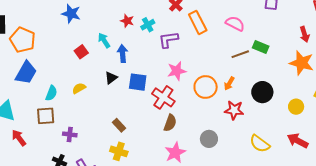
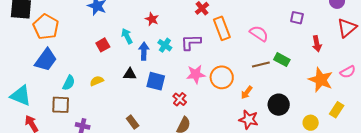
cyan cross: (148, 25) -> (165, 45), moved, turned -32
red arrow: (305, 34) -> (317, 44), moved
black triangle: (111, 78) -> (130, 74), turned 32
orange circle: (206, 87) -> (222, 77), moved
red cross: (163, 97) -> (180, 99), size x0.6

